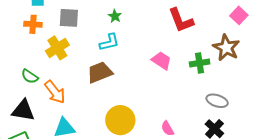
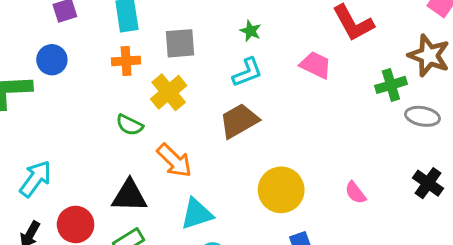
pink trapezoid: (161, 61) -> (316, 65), moved
green semicircle: (30, 76) -> (130, 125), moved
gray ellipse: (217, 101) -> (422, 116), moved

